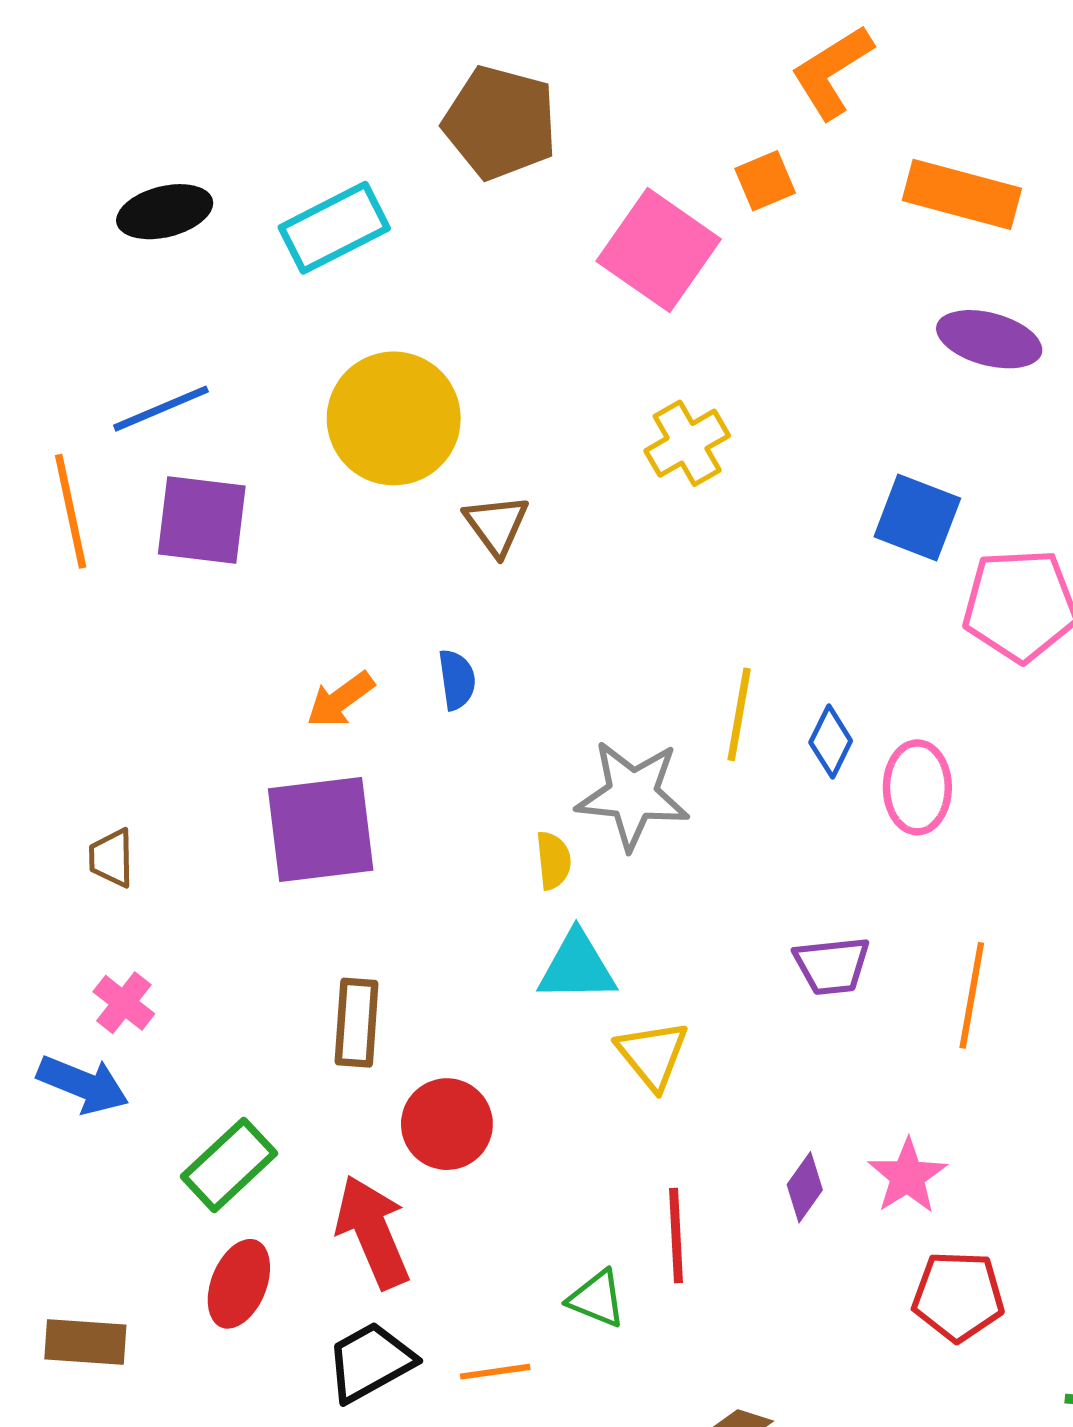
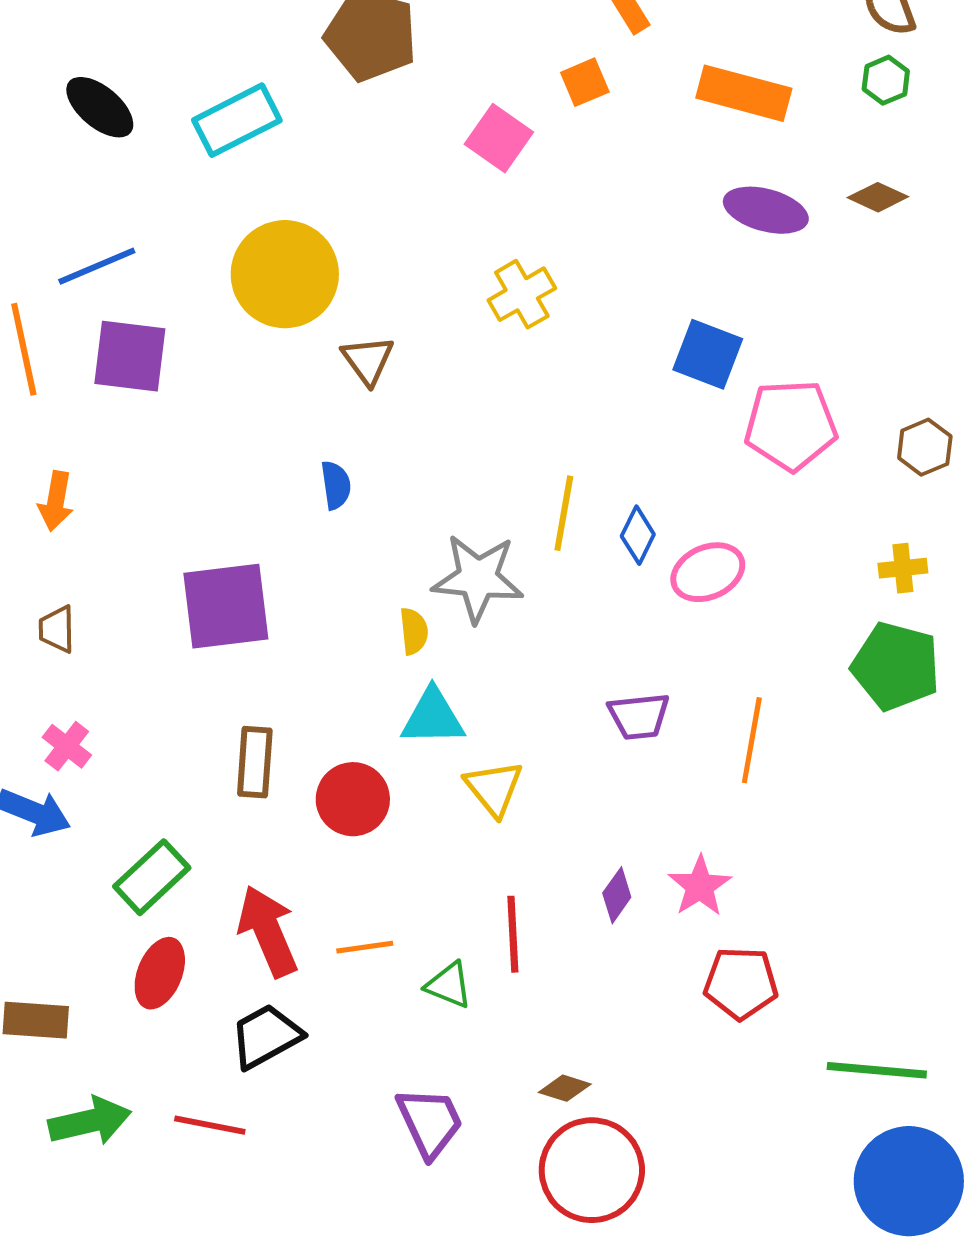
black ellipse: (165, 212) -> (100, 107), turned 54
pink square: (659, 250) -> (499, 138), size x0.7
orange arrow: (340, 699) -> (56, 501), moved, turned -44
pink ellipse: (917, 787) -> (708, 572), turned 66
red circle: (447, 1124) -> (353, 799), moved
orange line: (495, 1372) -> (365, 947), moved

